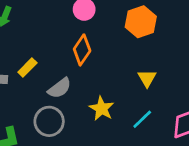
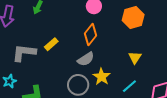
gray semicircle: (60, 88) -> (86, 59), moved
gray circle: (49, 121) -> (78, 85), moved

